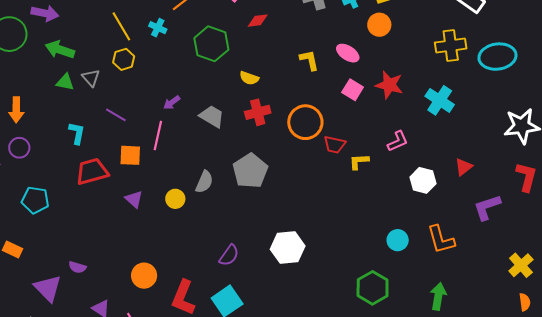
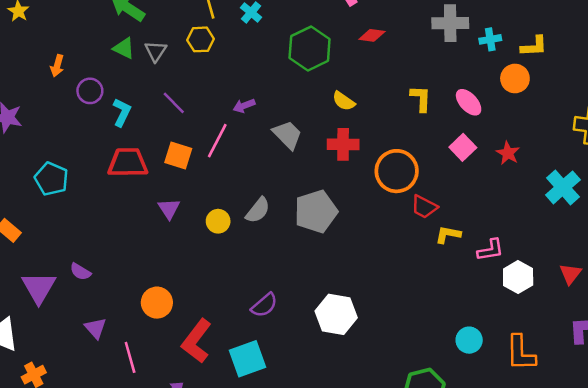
red star: (389, 85) -> (508, 153), size x0.7
orange arrow: (16, 110) -> (57, 66), size x0.7
pink L-shape: (398, 141) -> (491, 250), moved
purple circle: (19, 148) -> (90, 91), moved
red triangle: (464, 167) -> (570, 274), turned -30

